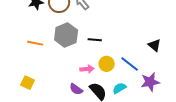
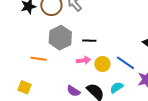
orange line: (35, 43) -> (39, 59), moved
pink arrow: (87, 69) -> (84, 60), moved

